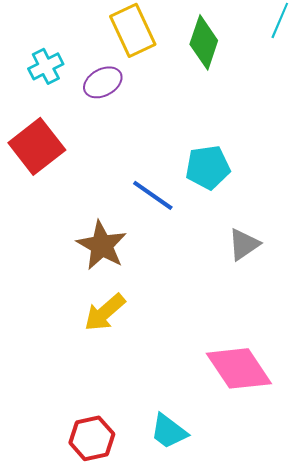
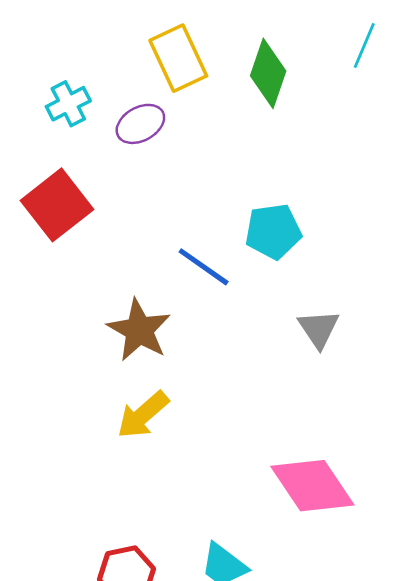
gray triangle: (244, 244) -> (319, 329), turned -30

